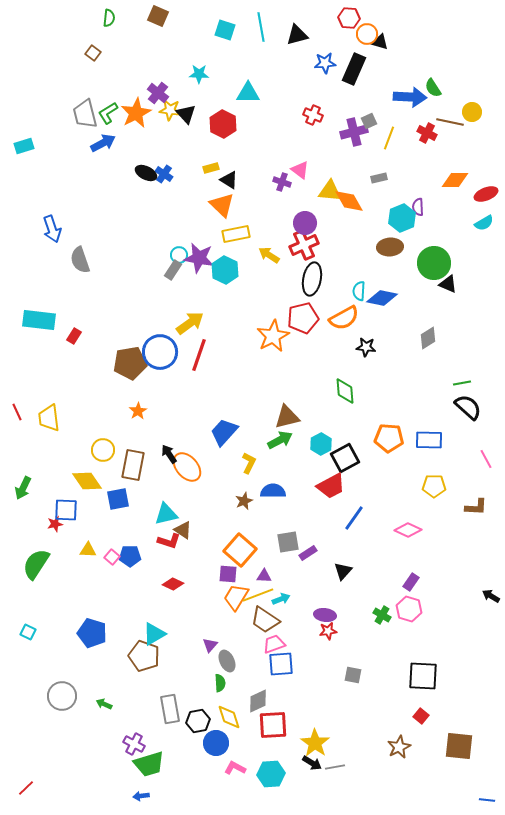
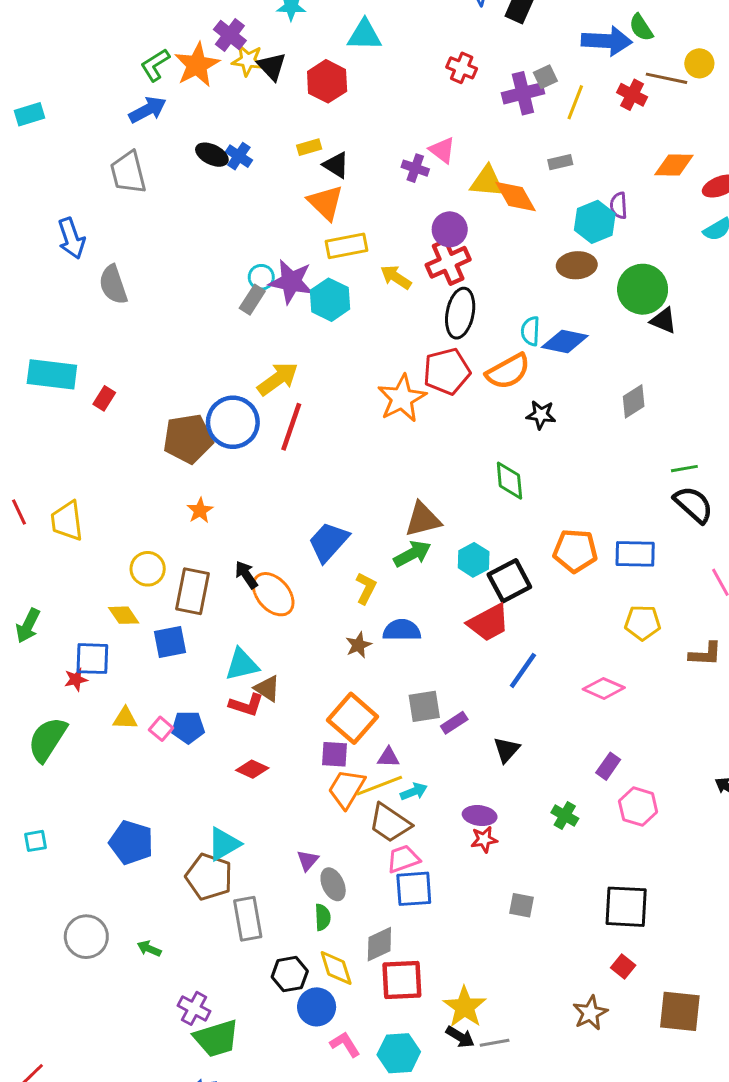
gray trapezoid: (85, 114) -> (128, 173), moved
yellow diamond: (87, 481) -> (124, 615), size x0.7
pink hexagon: (409, 609) -> (638, 807), moved
cyan square: (28, 632) -> (35, 841), turned -35
gray rectangle: (170, 709) -> (248, 919), moved
pink L-shape: (235, 768) -> (345, 1044), turned 30

